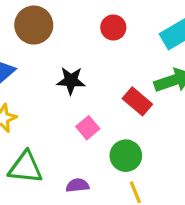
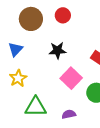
red circle: (113, 28) -> (63, 15), moved
pink square: (88, 128) -> (71, 78), size x1.5

